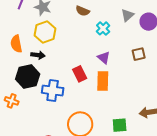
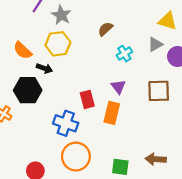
brown semicircle: (83, 11) -> (105, 29), turned 104
orange semicircle: (16, 44) -> (23, 50), turned -48
brown square: (139, 54) -> (159, 91), size x1.5
blue cross: (53, 90) -> (66, 123), moved

